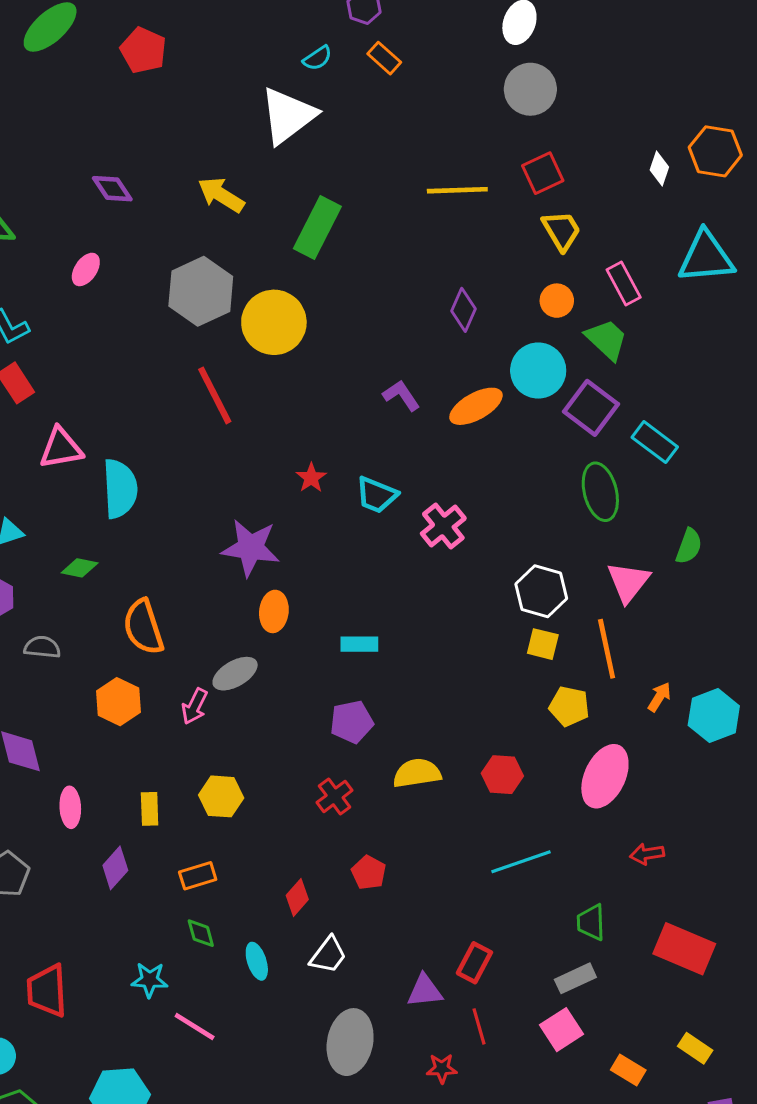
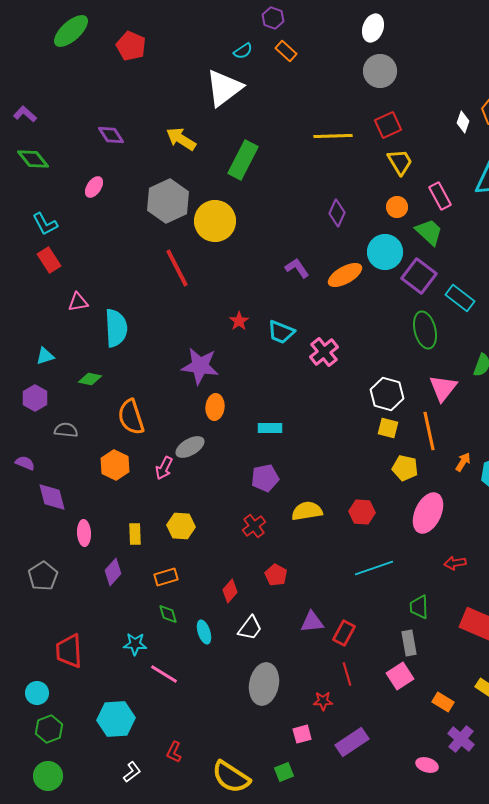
pink triangle: (61, 448) -> (78, 302), size x0.7
gray rectangle: (575, 978) -> (409, 643), turned -75
purple triangle: (425, 991) -> (312, 622), moved

